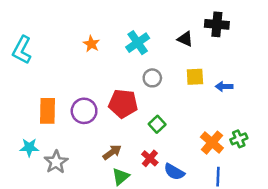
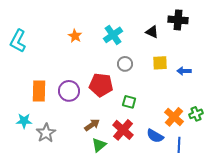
green square: (157, 124) -> (129, 102), turned -32
red cross: (150, 158) -> (123, 130), size x1.5
blue semicircle: (174, 172) -> (155, 136), moved

